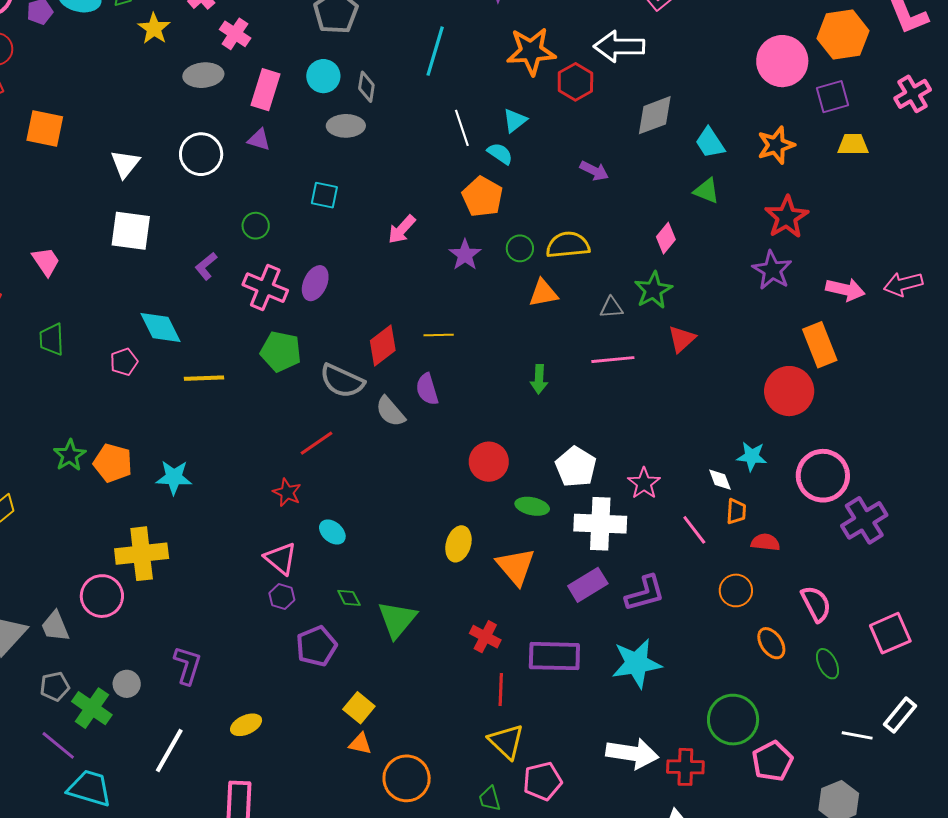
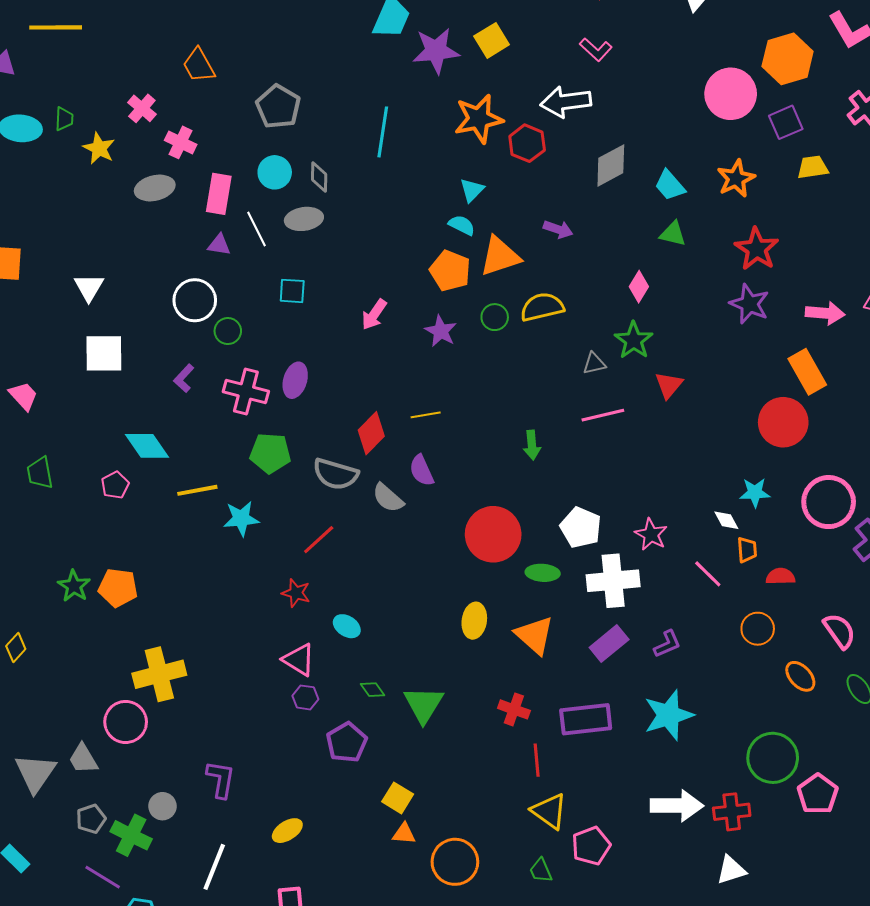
white line: (462, 128) -> (257, 229), moved
white circle: (201, 154) -> (195, 300), moved
orange triangle: (543, 293) -> (500, 256), moved, size x1.4
red circle: (489, 462) -> (493, 534), size x1.4
cyan star: (174, 477) -> (241, 519), moved
purple L-shape: (645, 593) -> (667, 644), size x0.7

